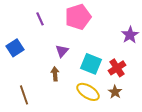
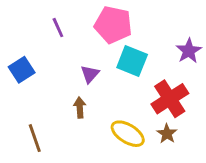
pink pentagon: (78, 17) -> (113, 25), turned 30
cyan square: (91, 64) -> (132, 61), moved
red cross: (117, 68) -> (170, 99), size x1.4

